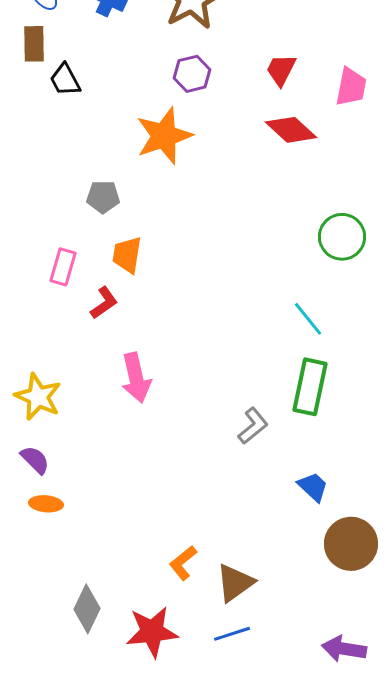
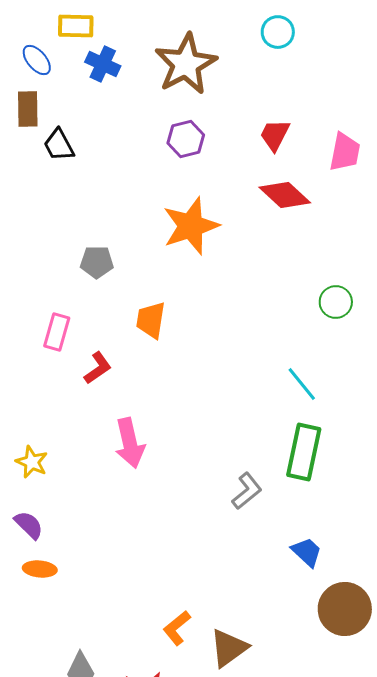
orange star: (164, 136) -> (191, 226), moved
green circle: (342, 237) -> (336, 302), size x0.7
orange trapezoid: (127, 255) -> (151, 320), moved
yellow star: (38, 397) -> (32, 462), size x0.7

